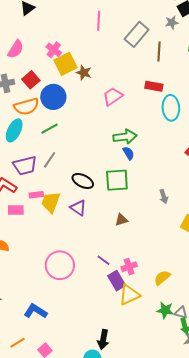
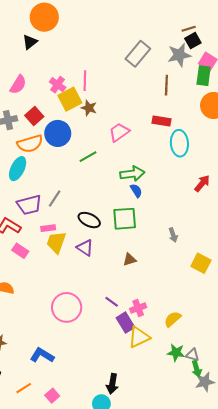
pink line: (99, 21) -> (85, 81), moved
gray star: (172, 23) -> (179, 55), size x1.6
gray rectangle: (137, 34) -> (138, 54), moved
green line: (49, 129) -> (88, 157), moved
pink rectangle: (36, 195) -> (48, 228), moved
pink rectangle: (16, 210) -> (20, 251), turned 35

